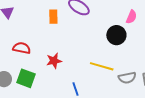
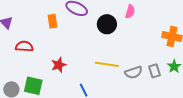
black circle: (116, 35) -> (107, 24), moved
red semicircle: (22, 48) -> (24, 46), moved

